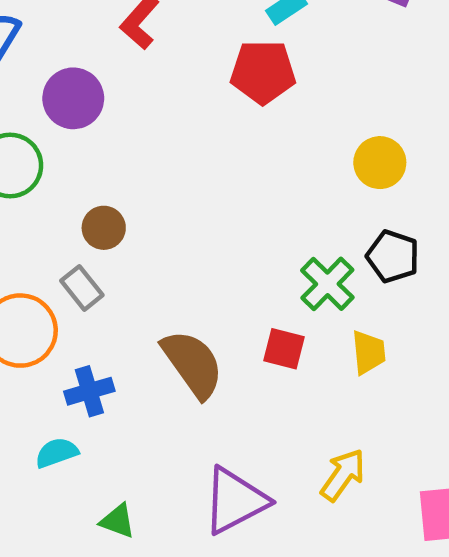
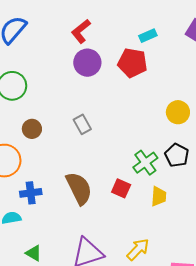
purple circle: (73, 98) -> (87, 63), moved
brown circle: (104, 228) -> (32, 129), moved
gray rectangle: (82, 288) -> (82, 124), moved

